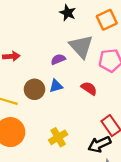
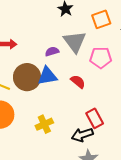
blue triangle: (56, 86) -> (47, 76), size x1.5
brown circle: (34, 89) -> (27, 77), size x1.4

